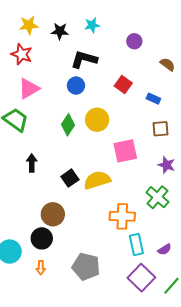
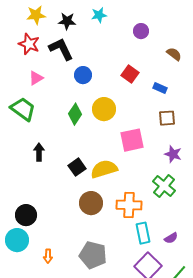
black L-shape: (84, 59) -> (61, 49), moved, turned 48
pink triangle: (29, 89) -> (36, 78), size x0.7
brown circle: (53, 214) -> (91, 203), moved
black circle: (42, 238) -> (26, 215), moved

